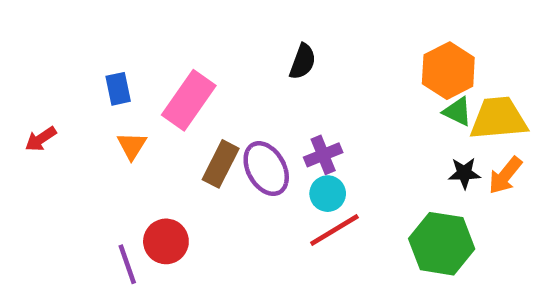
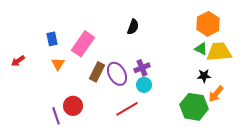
orange hexagon: (448, 71) -> (208, 24), moved
orange arrow: (505, 175) -> (216, 94), moved
red line: (334, 230) -> (127, 109), moved

